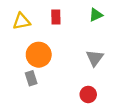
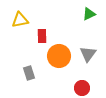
red rectangle: (56, 17) -> (42, 36), moved
orange circle: (39, 55) -> (59, 56), moved

